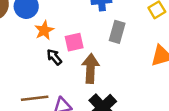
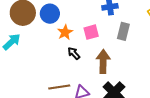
pink square: (74, 42) -> (91, 32), moved

